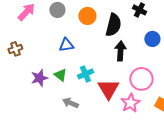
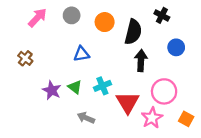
brown cross: (15, 49) -> (25, 58), turned -32
purple star: (39, 78) -> (52, 90), turned -30

